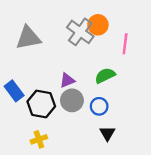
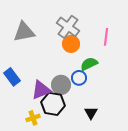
orange circle: (98, 25) -> (71, 44), moved
purple triangle: (67, 80) -> (41, 90), moved, size x1.5
black hexagon: (41, 104) -> (53, 104), moved
blue circle: (99, 106) -> (79, 78), moved

